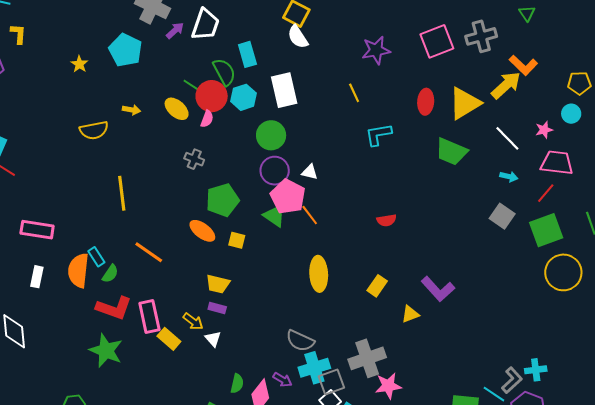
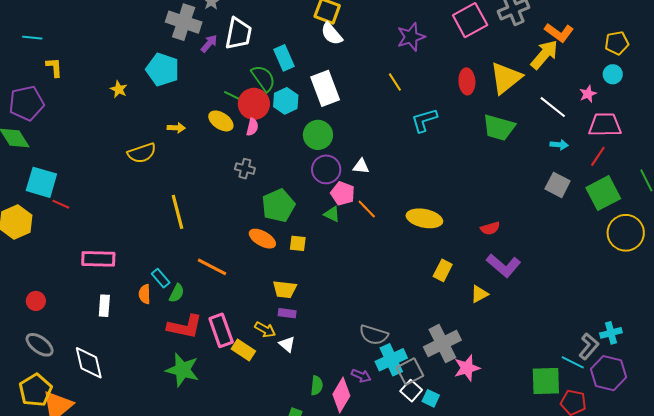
pink pentagon: (288, 197) -> (343, 193), size x0.7
green triangle: (275, 216) -> (332, 214), size x0.7
red semicircle: (387, 220) -> (490, 228), moved
orange semicircle: (78, 270) -> (145, 294), size x0.6
yellow ellipse: (319, 274) -> (424, 218), moved, turned -68

